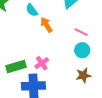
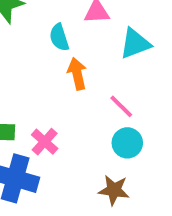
pink line: (81, 32) -> (121, 106), moved
pink cross: (42, 63) -> (45, 142), turned -32

